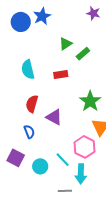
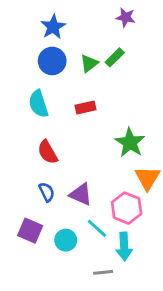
blue circle: (21, 22) -> (52, 61), moved
green rectangle: (83, 54) -> (115, 57), moved
red semicircle: (32, 104) -> (48, 152), turned -42
purple triangle: (54, 117) -> (81, 194), moved

